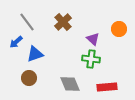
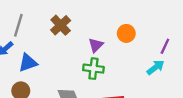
gray line: (27, 22) -> (18, 25), turned 54
purple triangle: (93, 39) -> (96, 45), turned 32

